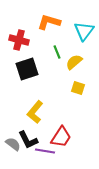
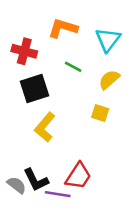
green line: (57, 52) -> (73, 67), turned -40
yellow semicircle: (74, 62) -> (109, 80), moved
yellow L-shape: (35, 112) -> (45, 127), moved

